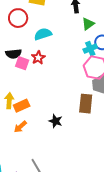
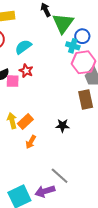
green triangle: (88, 24) -> (63, 23), size x1.6
cyan cross: (90, 49) -> (73, 46), turned -32

